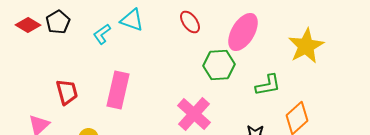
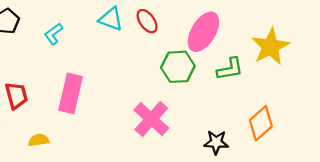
cyan triangle: (132, 20) -> (111, 19), moved
green L-shape: (268, 85) -> (230, 69), moved

